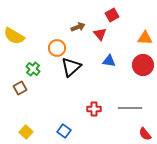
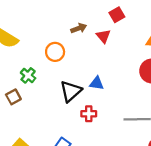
blue triangle: (109, 61) -> (97, 83), moved
black triangle: (71, 67) -> (71, 91), moved
red cross: (94, 109) -> (89, 114), moved

